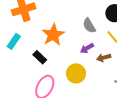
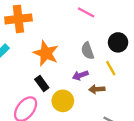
orange star: (53, 35) -> (46, 53), turned -30
black rectangle: (40, 57) -> (42, 84), moved

